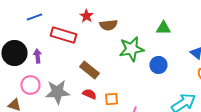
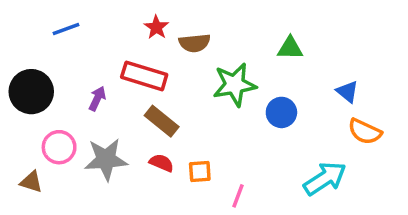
red rectangle: (63, 35) -> (144, 76), moved
purple arrow: (37, 56) -> (97, 99), moved, turned 32

